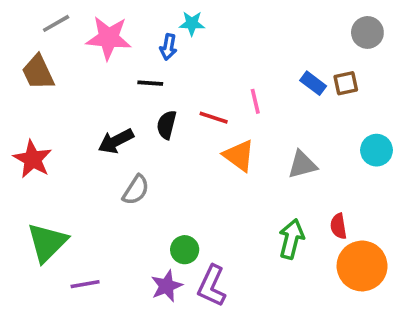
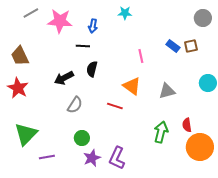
cyan star: (192, 23) -> (125, 13), moved
brown trapezoid: (38, 72) -> (20, 56), moved
red line: (214, 118) -> (115, 106), moved
green circle: (185, 250) -> (82, 138), moved

